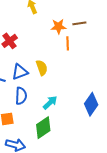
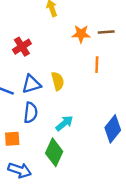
orange line: (68, 43) -> (97, 65), moved
green diamond: (43, 128) -> (54, 152), turned -35

